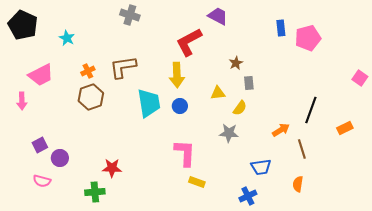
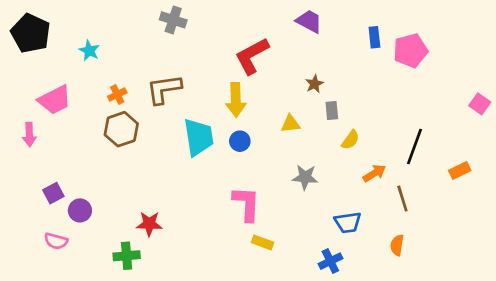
purple trapezoid: (218, 16) -> (309, 21), moved
yellow semicircle: (240, 108) -> (350, 140), moved

